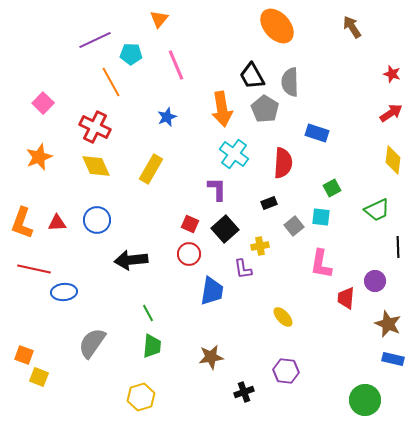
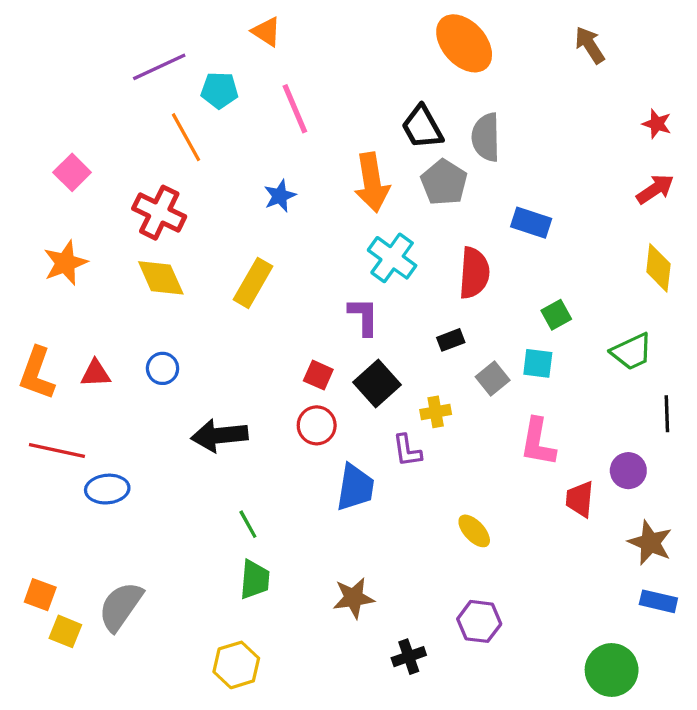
orange triangle: (159, 19) -> (266, 32), turned -36
blue circle: (97, 220) -> (163, 368), size x0.7
gray semicircle: (92, 343) -> (121, 606), moved

